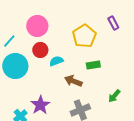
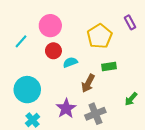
cyan circle: (15, 66) -> (27, 90), moved
brown arrow: (73, 81) -> (88, 83), turned -84
purple star: (40, 105) -> (66, 108), moved

